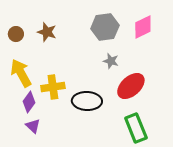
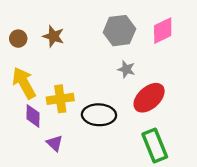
purple diamond: (29, 102) -> (33, 116), turned -35
purple triangle: (33, 126) -> (55, 143), moved

